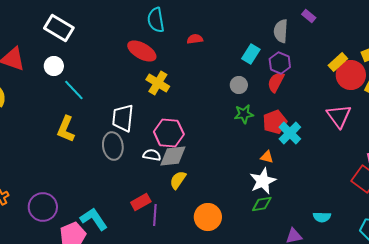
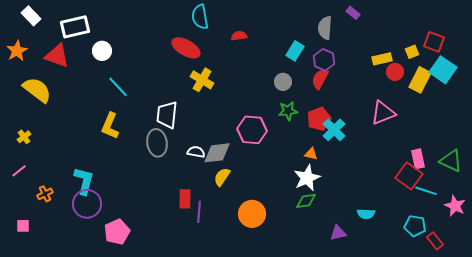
white rectangle: (59, 28) -> (75, 27), moved, turned -44
yellow rectangle: (338, 62) -> (382, 59), turned 30
white circle: (54, 66) -> (102, 51), moved
red circle: (351, 75) -> (395, 72), size x0.6
pink triangle: (339, 116) -> (383, 113), turned 44
pink hexagon: (169, 133) -> (252, 130), moved
red rectangle: (141, 202) -> (185, 199), turned -60
cyan L-shape: (94, 219) -> (84, 181), moved, turned 48

